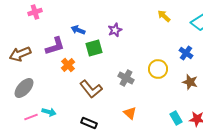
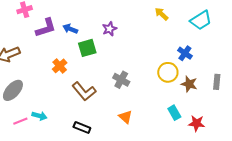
purple L-shape: (55, 46) -> (46, 28), moved
yellow circle: (158, 69) -> (168, 72), moved
cyan rectangle: (176, 118) -> (174, 113), moved

